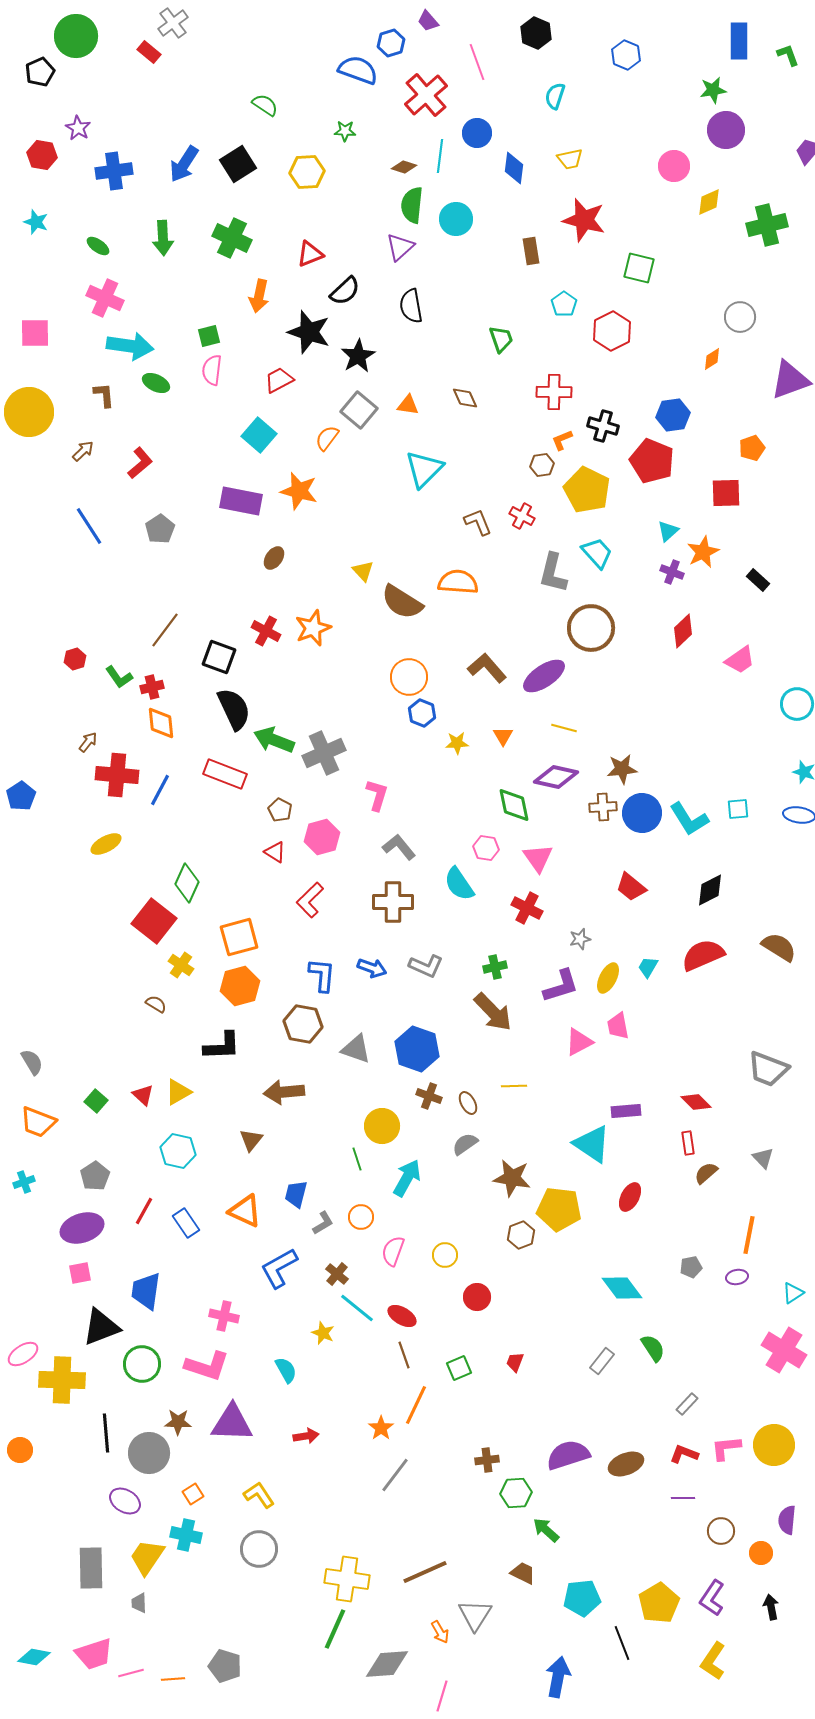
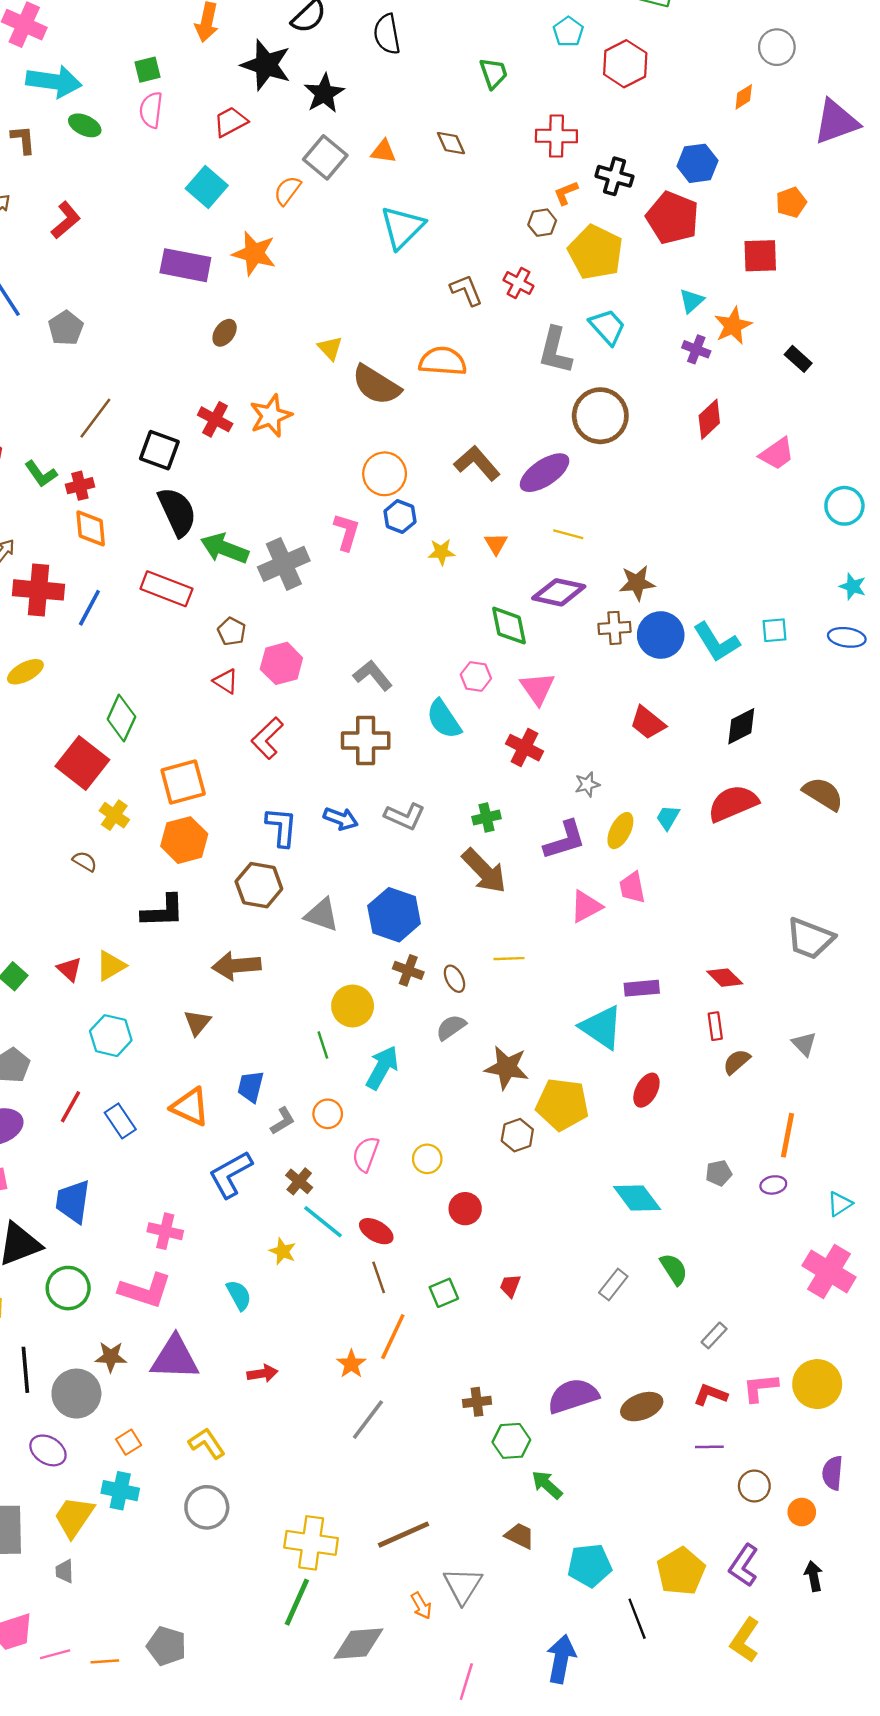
gray pentagon: (160, 529) -> (66, 328), moved
pink L-shape: (377, 795) -> (347, 532), moved
pink line: (442, 1696) -> (466, 1682), moved

